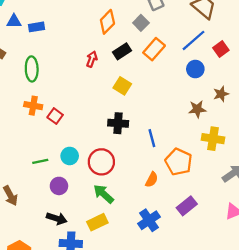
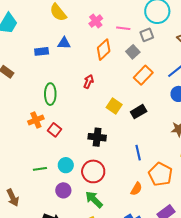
blue triangle: (14, 21) -> (64, 43), moved
black rectangle: (122, 51) -> (139, 112), moved
green ellipse: (32, 69) -> (50, 94), moved
orange cross: (33, 106) -> (36, 120), turned -35
black cross: (118, 123) -> (97, 137), moved
purple circle: (59, 186) -> (63, 190), moved

